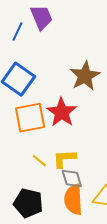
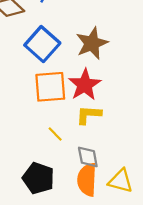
brown star: (85, 76) -> (92, 43), moved
yellow L-shape: (64, 158) -> (89, 115), moved

